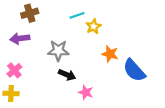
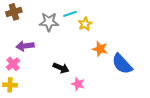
brown cross: (30, 13) -> (14, 12), moved
purple arrow: (20, 38) -> (25, 46), moved
gray star: (58, 51) -> (49, 22), moved

